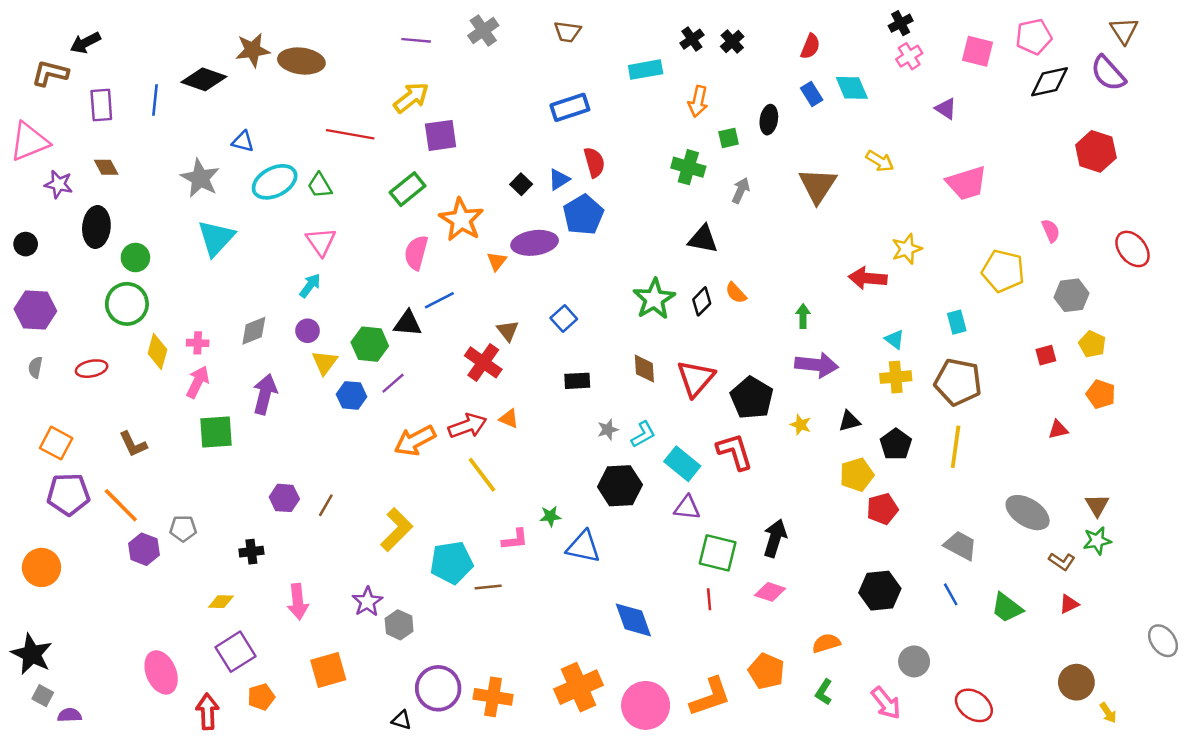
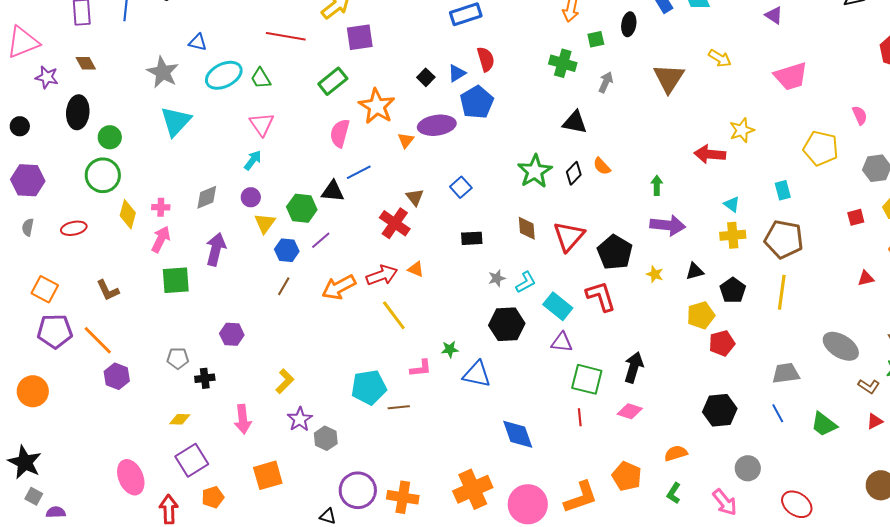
brown line: (326, 505) -> (284, 286), moved
gray pentagon: (183, 528) -> (178, 358), moved
yellow L-shape: (397, 530) -> (285, 381), moved, size x0.7
gray trapezoid: (960, 546) -> (786, 373), turned -36

